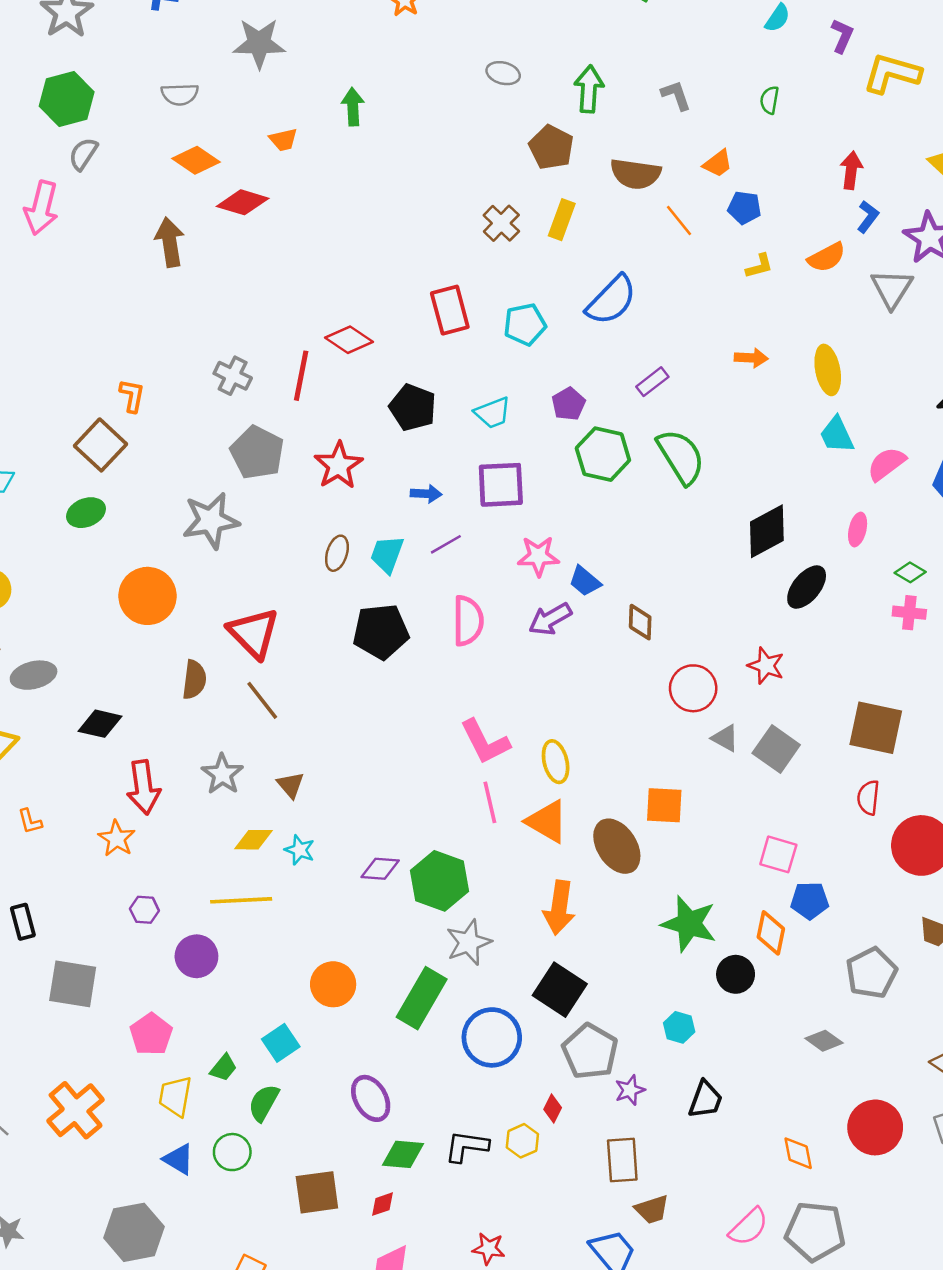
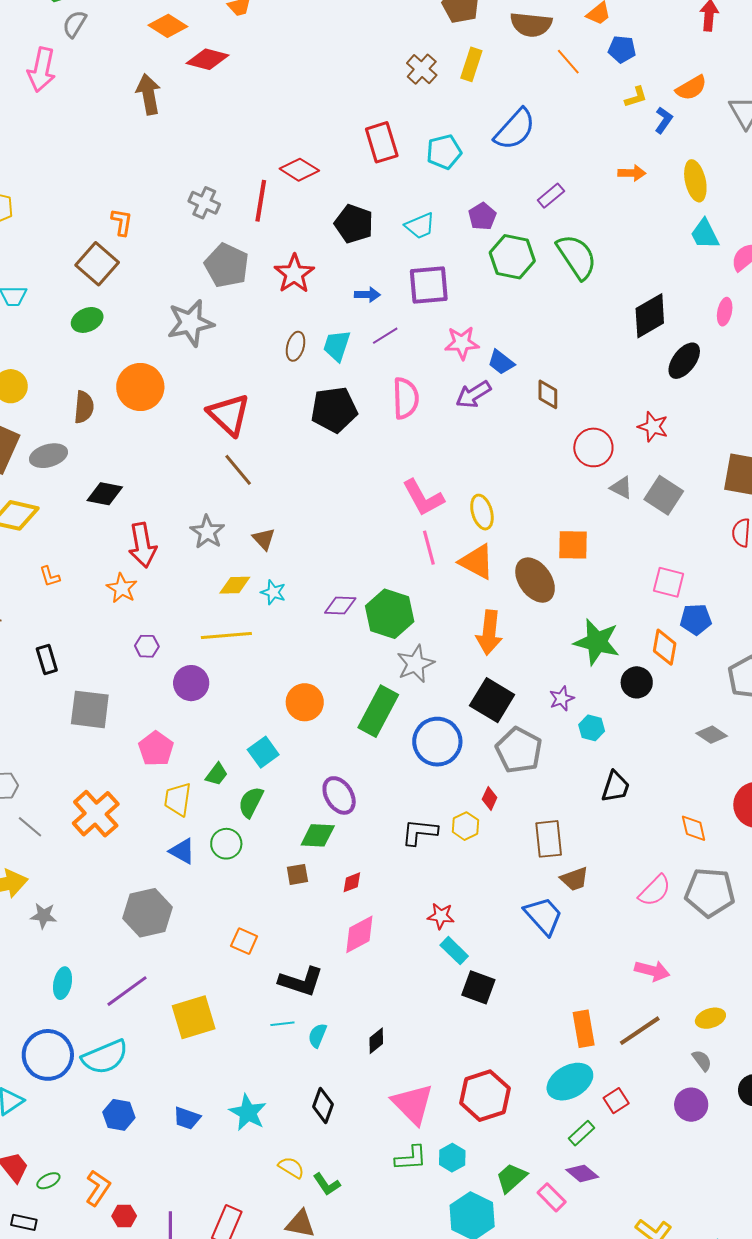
blue L-shape: (868, 217) -> (664, 120), moved
brown semicircle: (194, 680) -> (84, 407), moved
purple star: (630, 1090) -> (562, 699), moved
green diamond: (403, 1154) -> (318, 835), moved
brown square: (317, 1192) -> (297, 874), size x0.6

